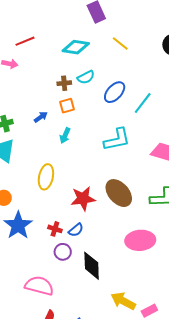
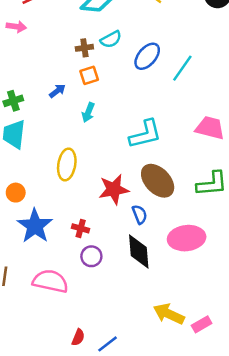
cyan L-shape: (117, 140) -> (145, 134), moved
blue semicircle: (76, 230) -> (140, 214), moved, turned -70
black diamond: (92, 266) -> (139, 252), moved
pink semicircle: (39, 286) -> (50, 281), moved

